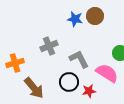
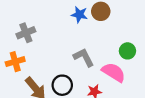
gray cross: (49, 46) -> (26, 33), moved
black circle: (69, 82) -> (62, 85), moved

